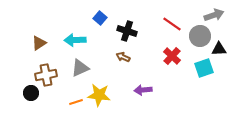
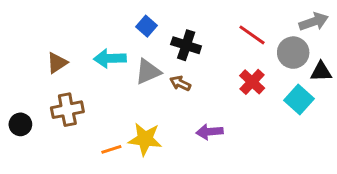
gray triangle: (80, 68) -> (148, 72), moved
cyan square: (204, 68) -> (299, 99), turned -30
black circle: (31, 93) -> (20, 124), moved

